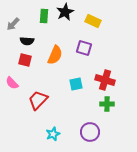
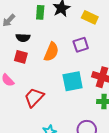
purple square: (84, 48) -> (81, 45), turned -35
cyan square: (76, 84) -> (73, 81), size x1.5

